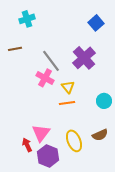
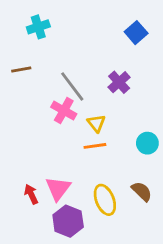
purple cross: (84, 58) -> (119, 82), size x0.7
brown semicircle: (100, 135) -> (142, 191), turned -112
red arrow: (27, 145) -> (31, 194), moved

